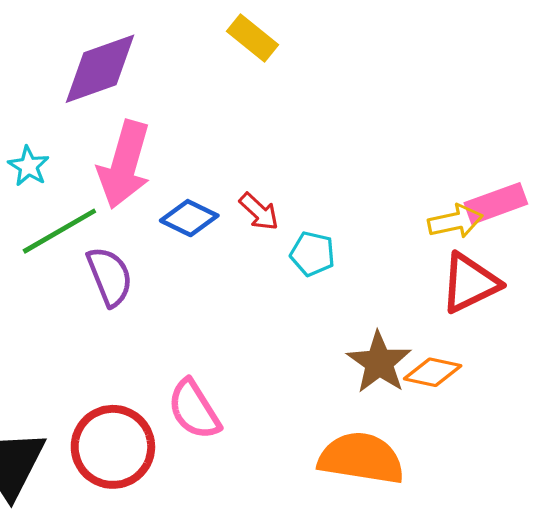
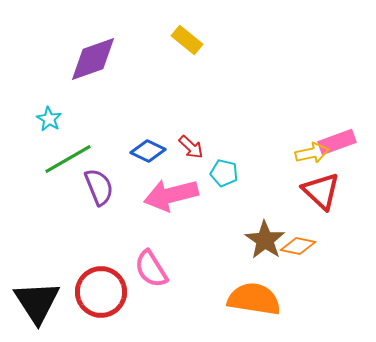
pink arrow: (124, 165) -> (171, 195), moved, turned 60
red triangle: (470, 283) -> (321, 191), turned -51

